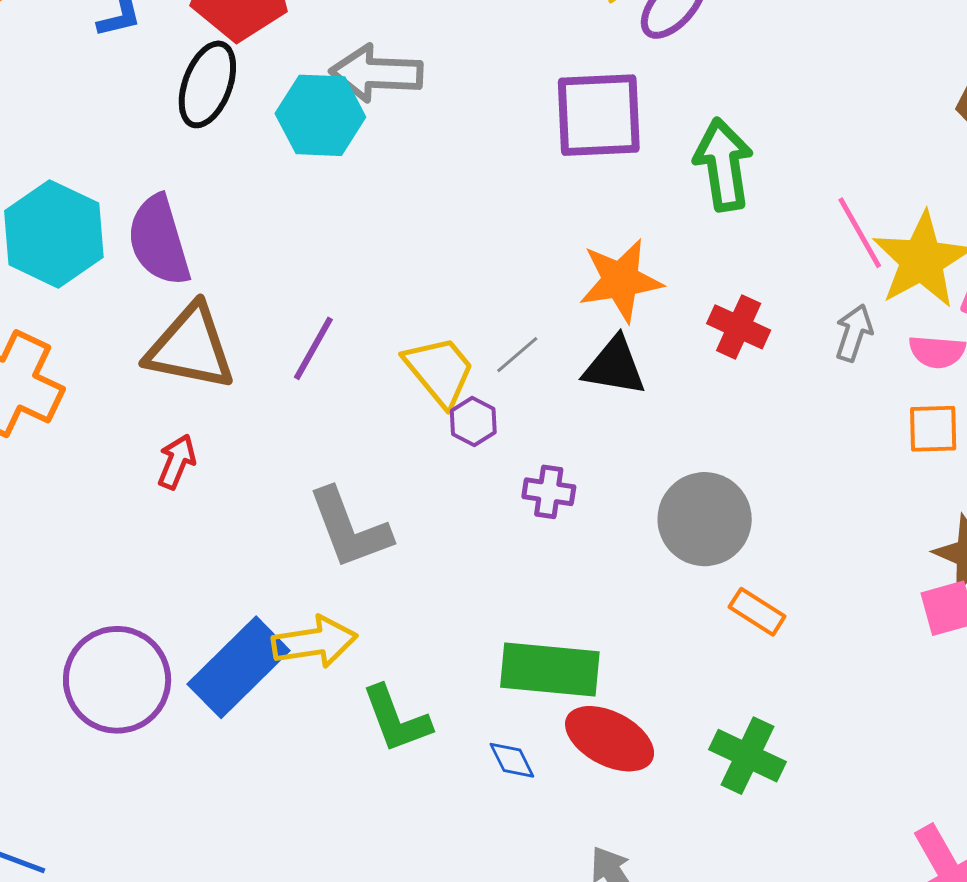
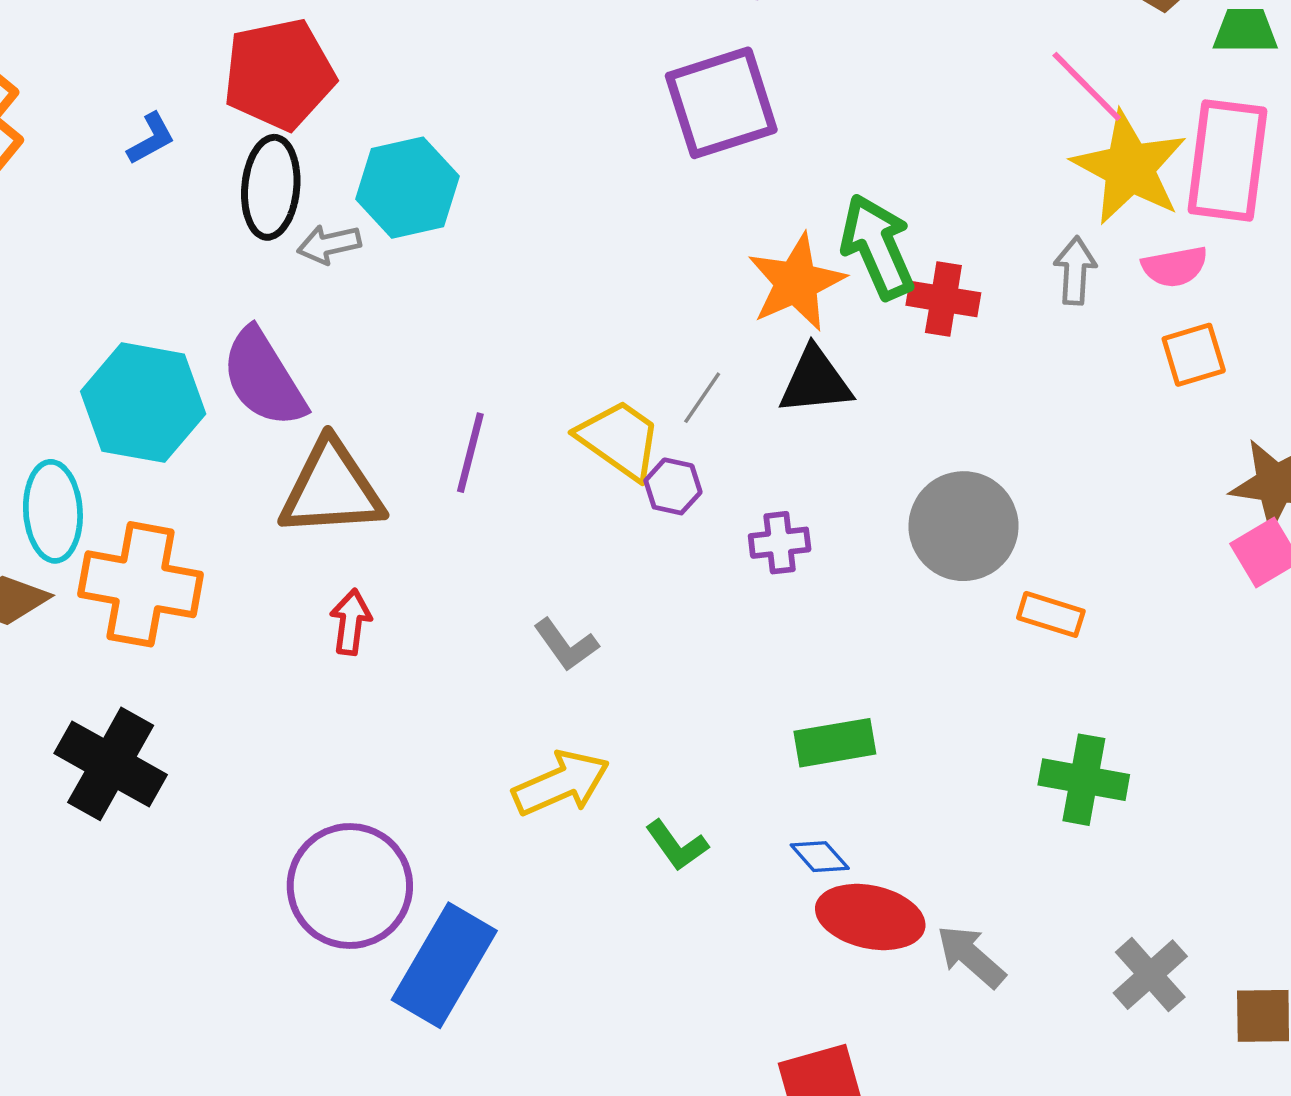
gray arrow: (376, 73) -> (329, 244), moved, size x0.6
green arrow: (723, 165) -> (877, 247), moved
pink line: (860, 233) -> (1087, 86), moved
gray L-shape: (349, 528) -> (566, 645), size x0.6
blue rectangle: (239, 667) -> (444, 965), moved
green rectangle: (550, 669) -> (835, 743), size x0.7
green L-shape: (396, 719) -> (677, 845), size x0.7
red ellipse: (610, 739) -> (870, 917), moved

